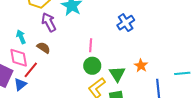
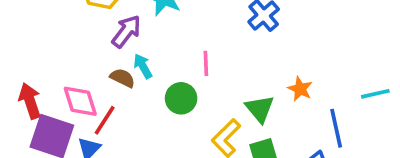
purple arrow: (49, 22) -> (126, 31), turned 72
cyan arrow: (21, 37) -> (143, 66), moved
green circle: (92, 66) -> (181, 98), moved

